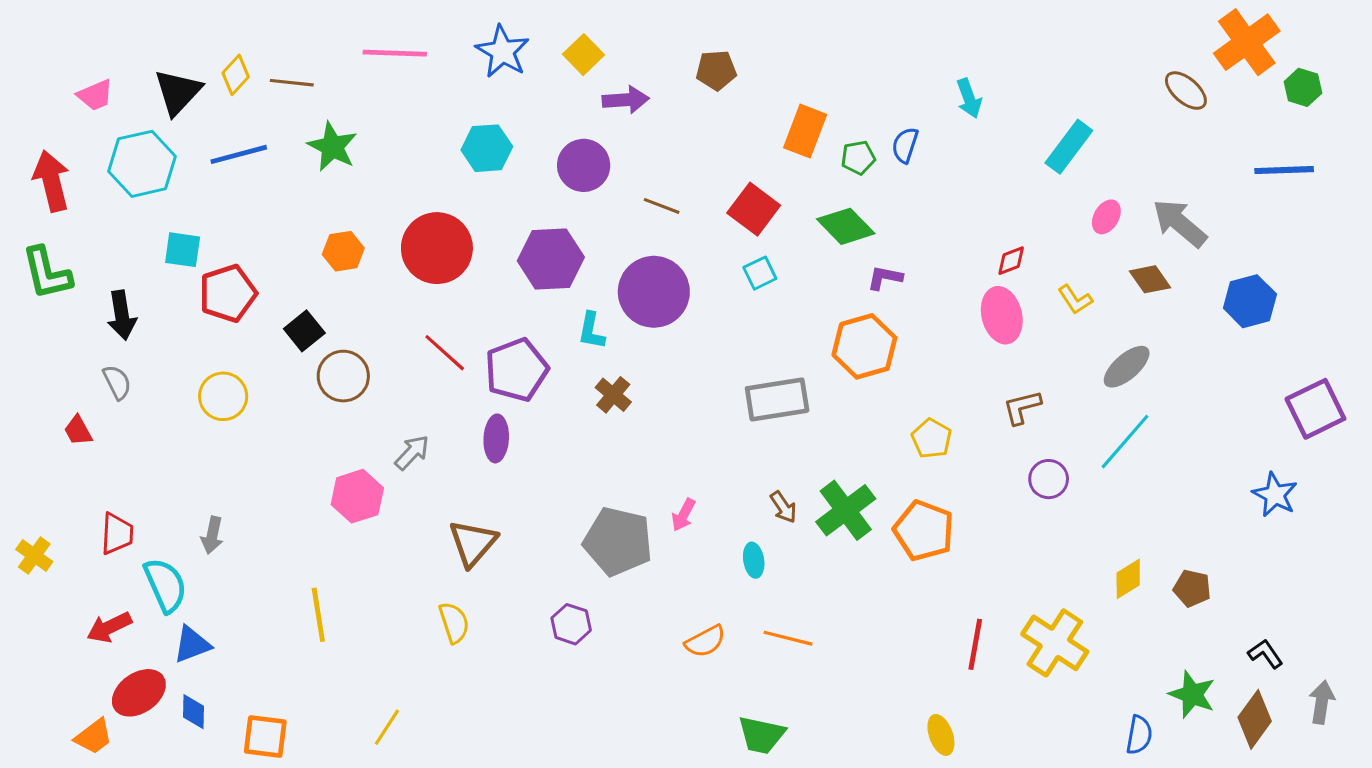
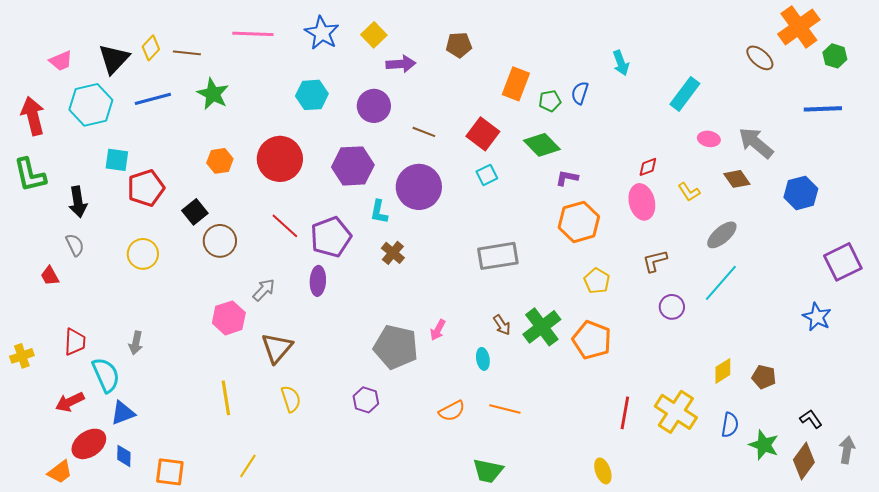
pink ellipse: (1106, 217) -> (709, 139), turned 70
orange hexagon: (864, 346) -> (579, 222), moved
brown triangle: (473, 543) -> (277, 348), moved
yellow cross: (34, 556) -> (22, 356), turned 35
yellow line: (318, 615) -> (226, 398), moved
blue semicircle: (1139, 735) -> (730, 425), moved

